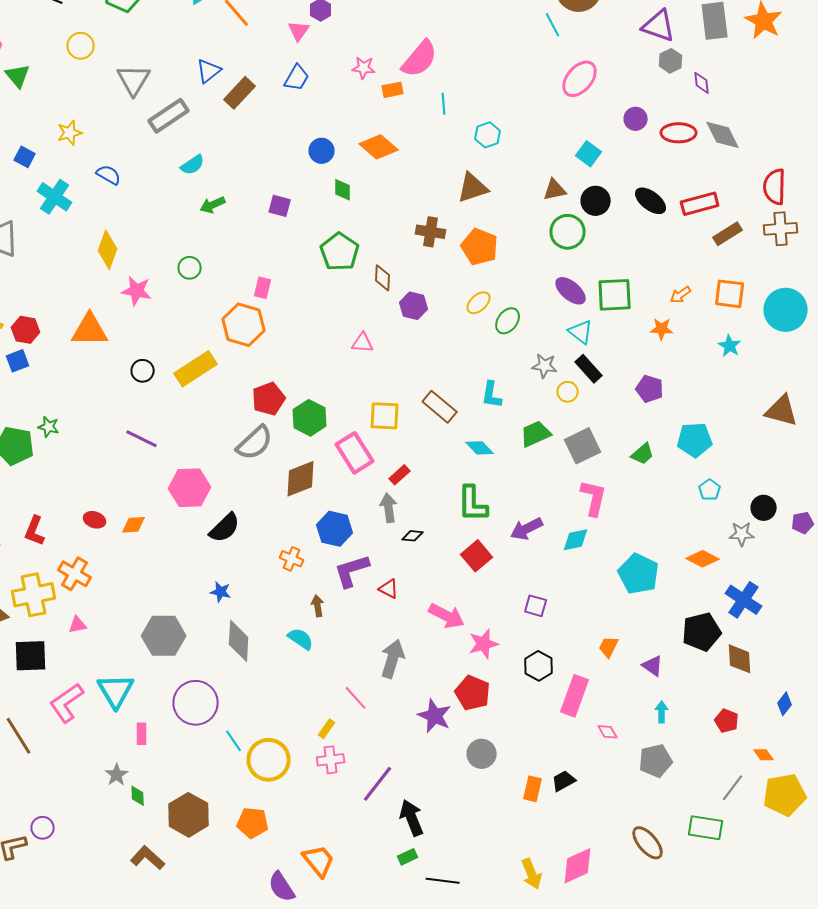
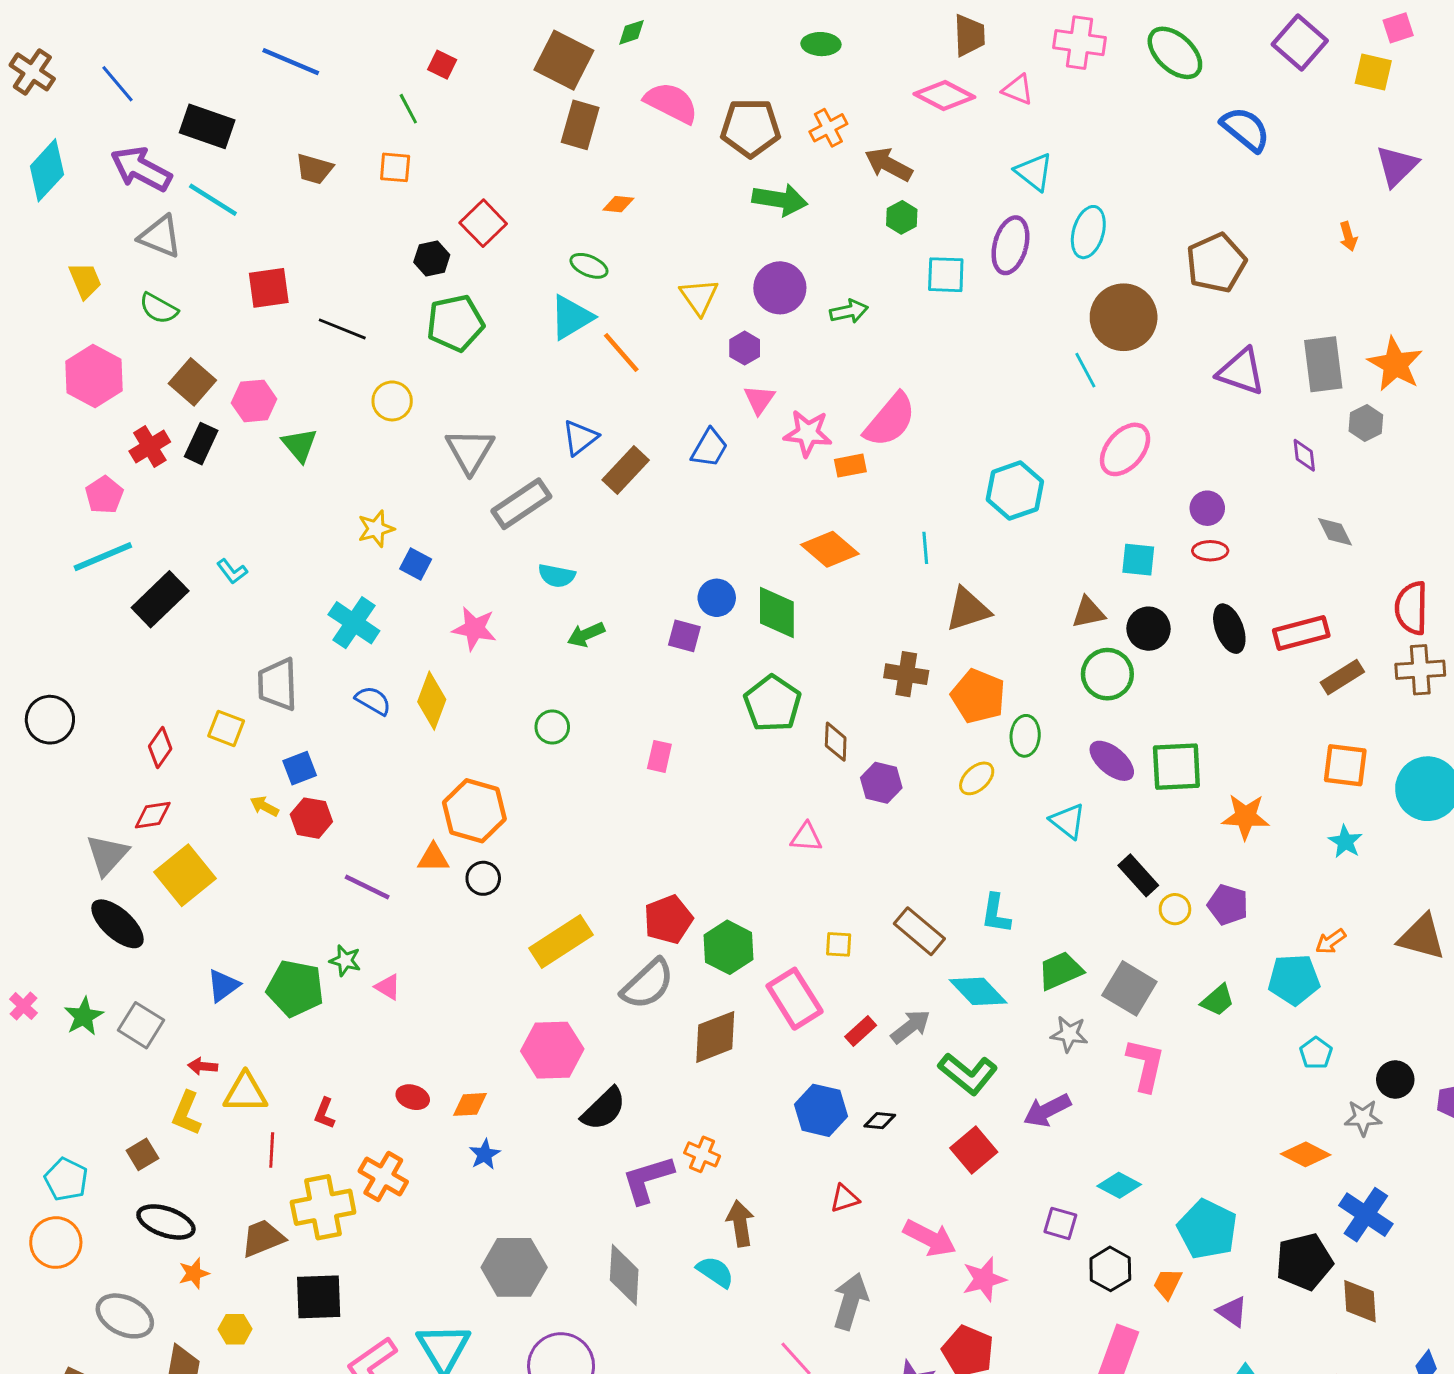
pink triangle: (299, 31) -> (759, 399), moved
gray hexagon: (671, 61) -> (1366, 423), moved
pink star: (364, 68) -> (808, 433), size x1.4
cyan line: (444, 104) -> (925, 548), moved
red ellipse: (679, 133) -> (1210, 551), moved, size x0.7
cyan hexagon: (488, 135) -> (1015, 491), moved, size x1.5
gray diamond: (723, 135) -> (1335, 532), size x0.7
blue circle: (322, 151) -> (717, 598), moved
cyan square: (589, 154) -> (1138, 560), turned -30
blue square: (25, 157) -> (416, 564), moved
cyan semicircle: (193, 165) -> (557, 576), turned 45
blue semicircle: (109, 175) -> (373, 701), moved
green diamond: (343, 190) -> (777, 612), size x1.6
black ellipse: (651, 201) -> (1229, 629), turned 32
pink star: (137, 291) -> (474, 629), moved
orange arrow: (681, 295) -> (1331, 941), moved
green ellipse: (508, 321) -> (1025, 736), moved, turned -32
orange hexagon: (244, 325) -> (474, 811), moved
orange star: (662, 329) -> (1245, 817), size x1.4
orange triangle: (90, 330) -> (433, 858), moved, size x0.6
cyan triangle: (581, 332) -> (1068, 821), moved
blue square: (18, 361) -> (300, 768), moved
gray star: (545, 366) -> (1069, 1034), moved
yellow rectangle: (196, 369) -> (561, 941), moved
yellow circle: (568, 392) -> (1175, 909), moved
yellow square: (385, 416) -> (839, 944), size x0.6
purple line: (142, 439) -> (367, 887), moved
gray square: (583, 446) -> (1129, 988), turned -33
cyan diamond: (480, 448) -> (978, 991), size x1.4
green L-shape: (473, 504) -> (968, 1074), turned -51
gray arrow: (389, 508) -> (911, 1027), moved, turned 60
blue hexagon: (335, 529) -> (821, 1110), moved
red L-shape: (35, 531) -> (325, 1113), size x0.7
cyan diamond: (576, 540) -> (1119, 1185), moved, turned 40
purple L-shape: (352, 571) -> (648, 1179), moved
cyan pentagon: (639, 574) -> (1207, 1229), moved
red triangle: (389, 589) -> (844, 1198), turned -45
blue star: (221, 592) -> (485, 1154), moved, turned 30
brown arrow: (318, 606) -> (740, 1223), size x1.4
pink triangle: (78, 625) -> (388, 987), moved, turned 42
black hexagon: (539, 666) -> (1110, 1269), moved

